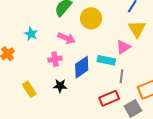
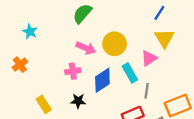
yellow circle: (91, 18) -> (115, 44), moved
cyan star: (31, 34) -> (30, 32), moved
cyan rectangle: (106, 60) -> (130, 73), turned 48

